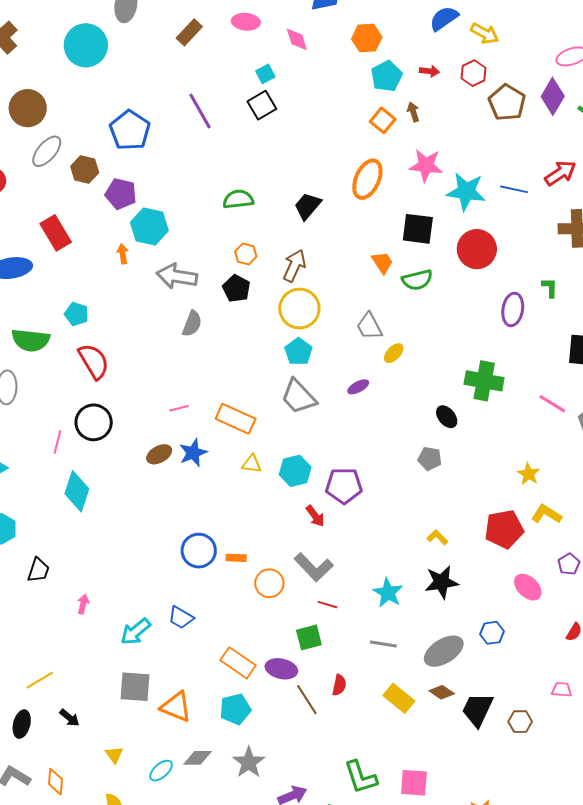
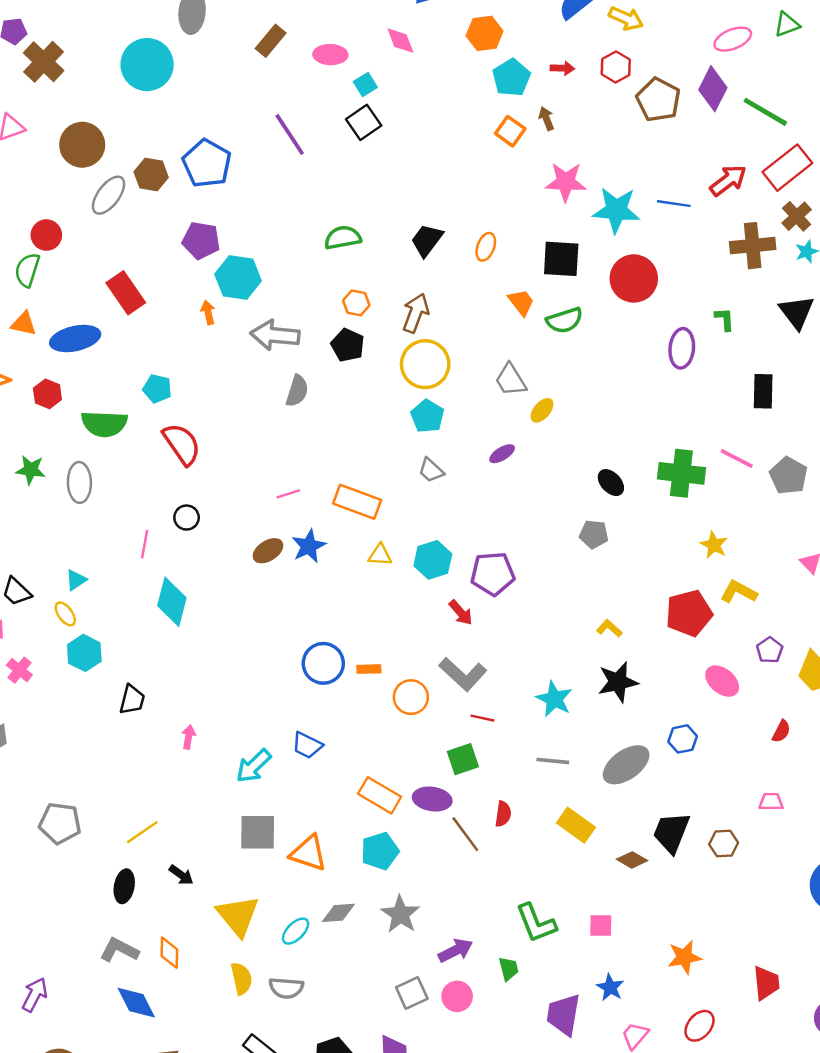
pink ellipse: (246, 22) -> (330, 55), moved
brown hexagon: (85, 169) -> (151, 175), moved
orange ellipse: (367, 179) -> (486, 247), moved, size x0.6
green cross: (484, 381) -> (681, 473), moved
gray trapezoid: (299, 397) -> (431, 470), size x0.6
black circle: (94, 422) -> (187, 518), size x0.6
brown diamond: (442, 692) -> (632, 860), moved
yellow triangle: (114, 755) -> (238, 916), size x2.0
pink square: (414, 783) -> (601, 925), size x0.7

